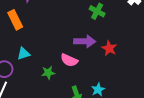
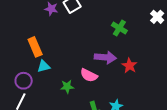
orange rectangle: (15, 20) -> (35, 47), moved

